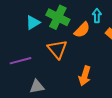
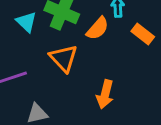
cyan triangle: (33, 23) -> (26, 22), turned -42

